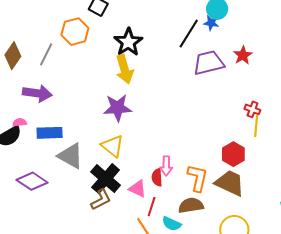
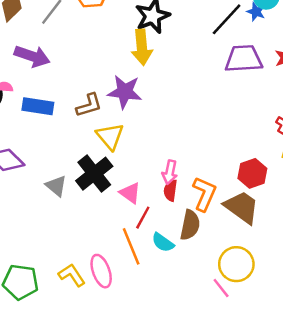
gray triangle: (71, 156) -> (56, 186), moved, size x0.7
red semicircle: (157, 177) -> (170, 190), moved
brown L-shape: (101, 200) -> (89, 105), moved
brown semicircle: (191, 205) -> (190, 225), turned 100

